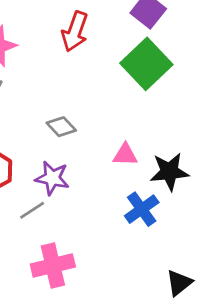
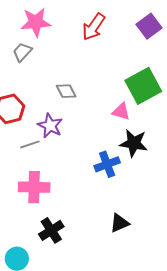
green square: (146, 64) -> (143, 86), moved
pink triangle: (125, 155) -> (121, 112), moved

